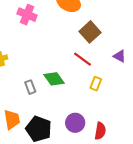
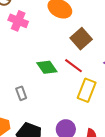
green diamond: (54, 79) -> (47, 67), moved
yellow rectangle: (96, 84) -> (87, 90), size x1.6

